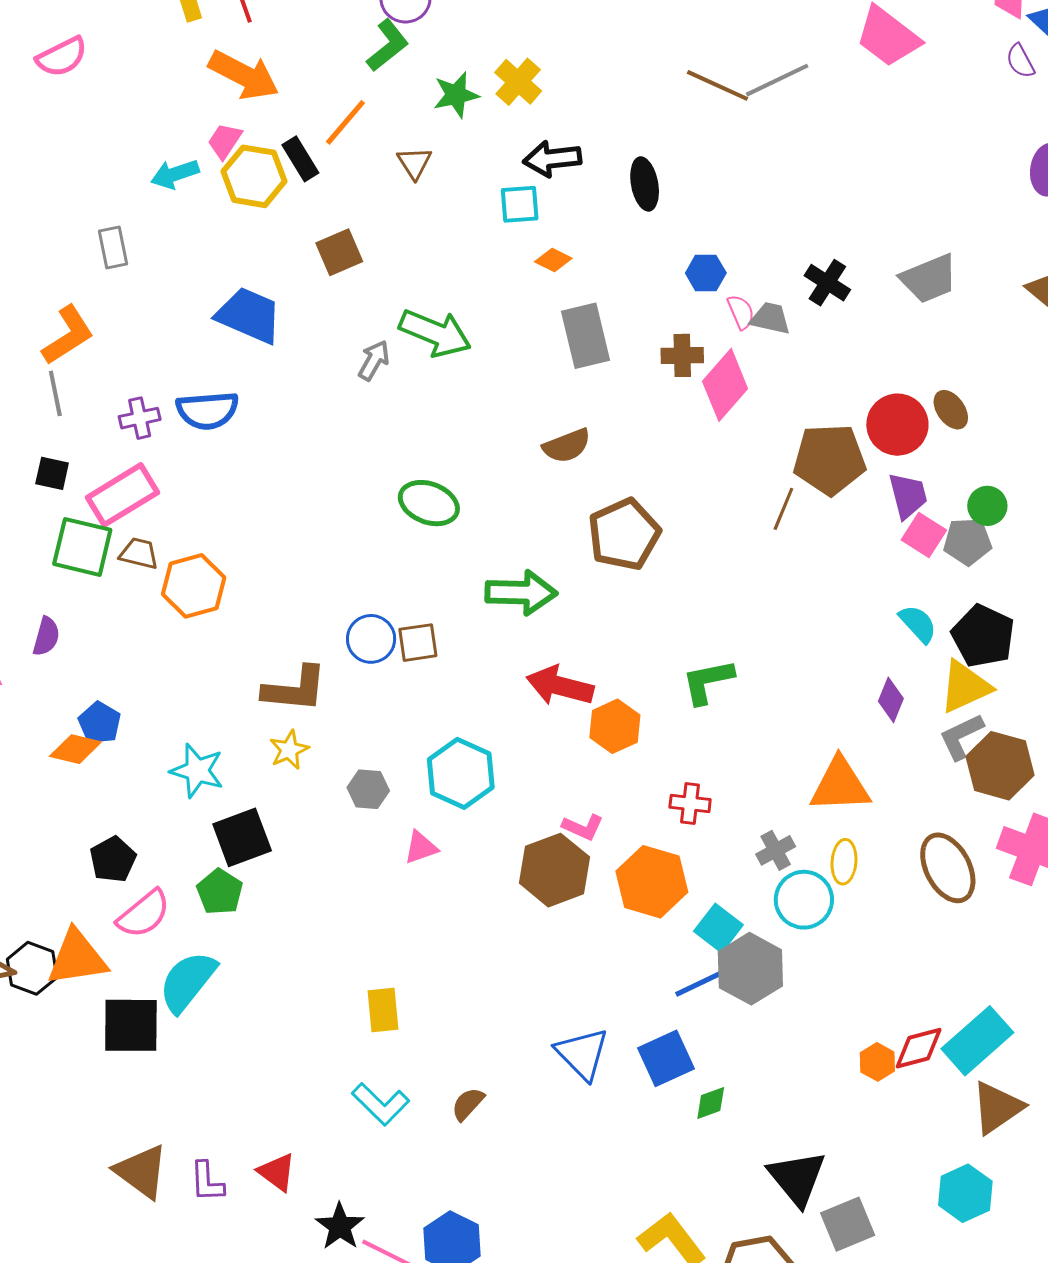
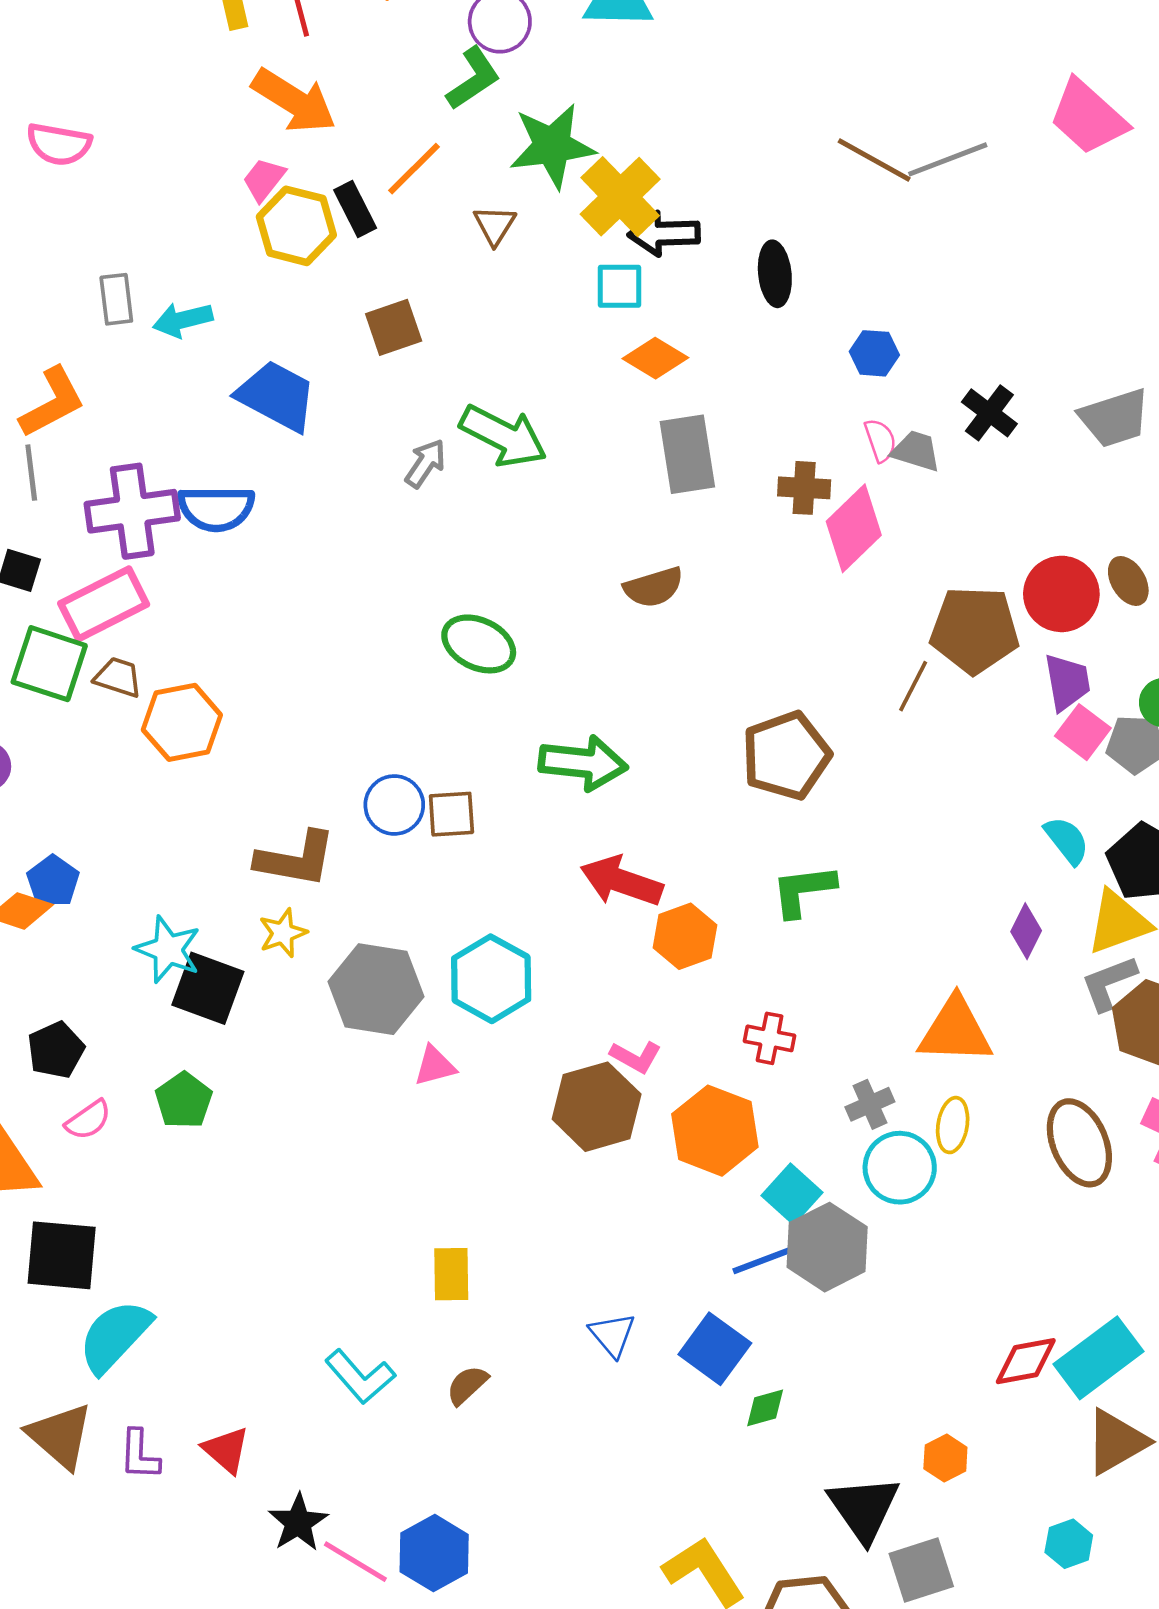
pink semicircle: (62, 57) -> (59, 144), moved, turned 32
yellow cross: (518, 82) -> (620, 197), moved, size x1.4
green star: (456, 95) -> (552, 146), size x1.5
cyan arrow: (175, 174) -> (183, 320), moved
orange diamond: (553, 260) -> (655, 358), size x1.4
blue hexagon: (706, 273) -> (874, 353), moved
purple cross: (140, 418) -> (132, 511), size x1.8
brown pentagon: (624, 534) -> (786, 756), moved
gray hexagon: (368, 789) -> (376, 989), size x1.8
black square: (242, 837) -> (208, 988), moved, turned 36
pink semicircle: (144, 914) -> (88, 1120), size x0.7
cyan semicircle: (188, 982) -> (115, 1336), moved
yellow rectangle: (383, 1010) -> (451, 1274), moved
blue triangle: (582, 1054) -> (612, 1335), size x0.7
blue square: (666, 1058) -> (715, 1349), turned -34
orange hexagon: (877, 1062) -> (945, 1458), moved
cyan hexagon: (965, 1193) -> (1069, 1544), size x0.7

